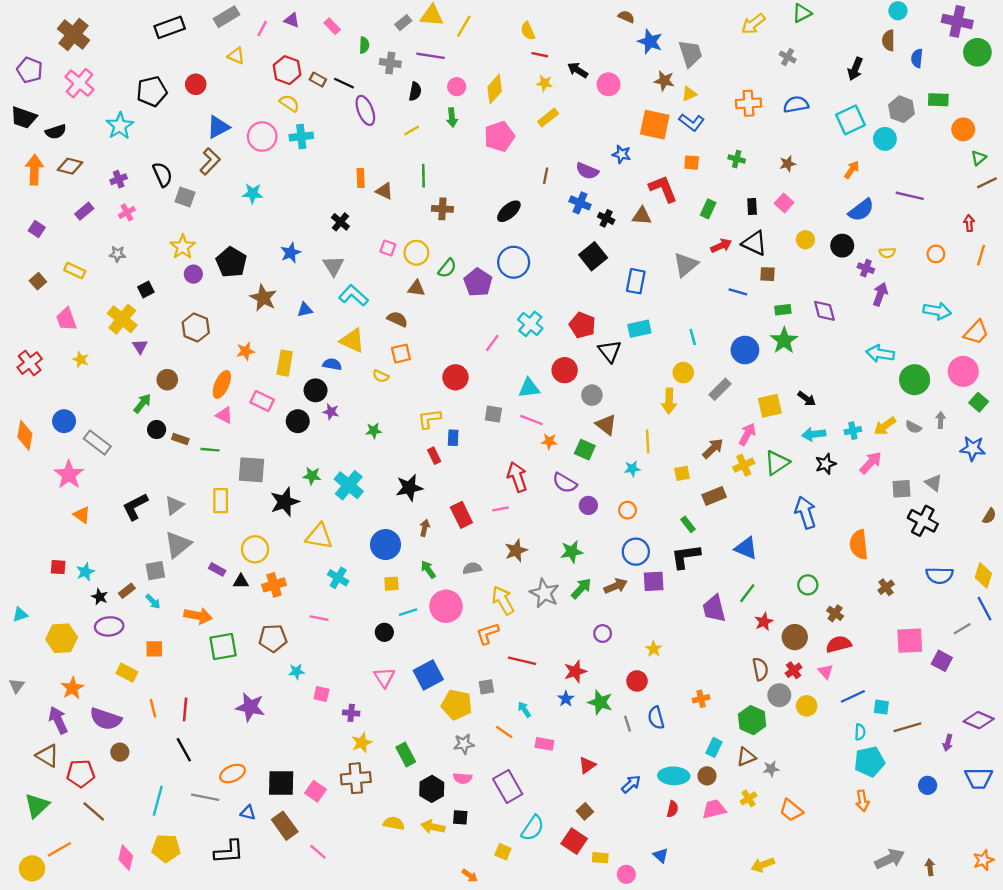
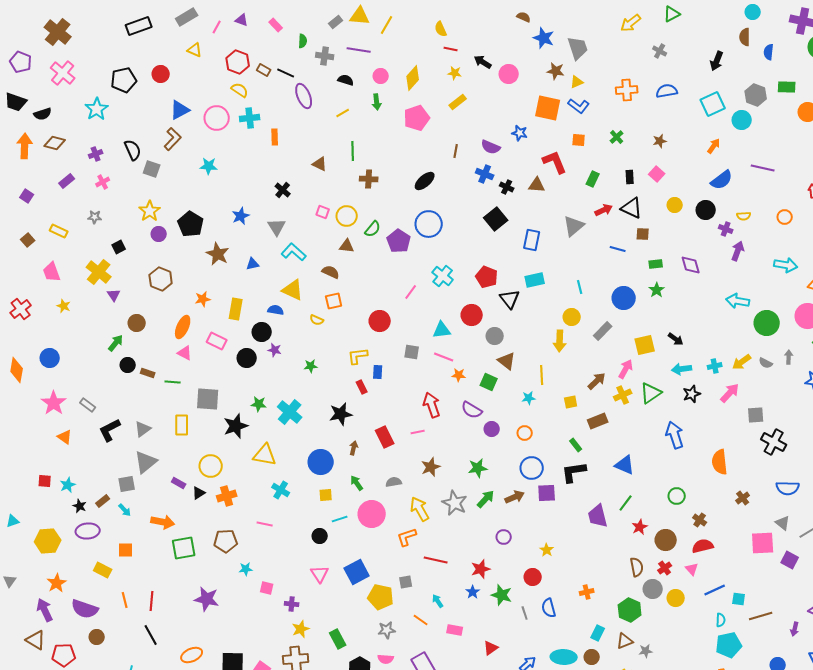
black semicircle: (415, 91) -> (346, 80), turned -84
green cross: (737, 159) -> (617, 137), turned 32
orange rectangle: (361, 178) -> (275, 137), moved
green star: (784, 341) -> (657, 290), size x0.7
gray rectangle: (97, 443) -> (88, 405), moved, size x0.7
gray triangle: (934, 483) -> (783, 523), moved
black triangle: (241, 581) -> (199, 493), turned -32

